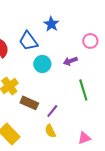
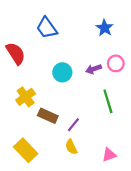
blue star: (51, 24) -> (105, 28), moved
blue trapezoid: (28, 41) -> (47, 28), moved
pink circle: (90, 41) -> (116, 63), moved

